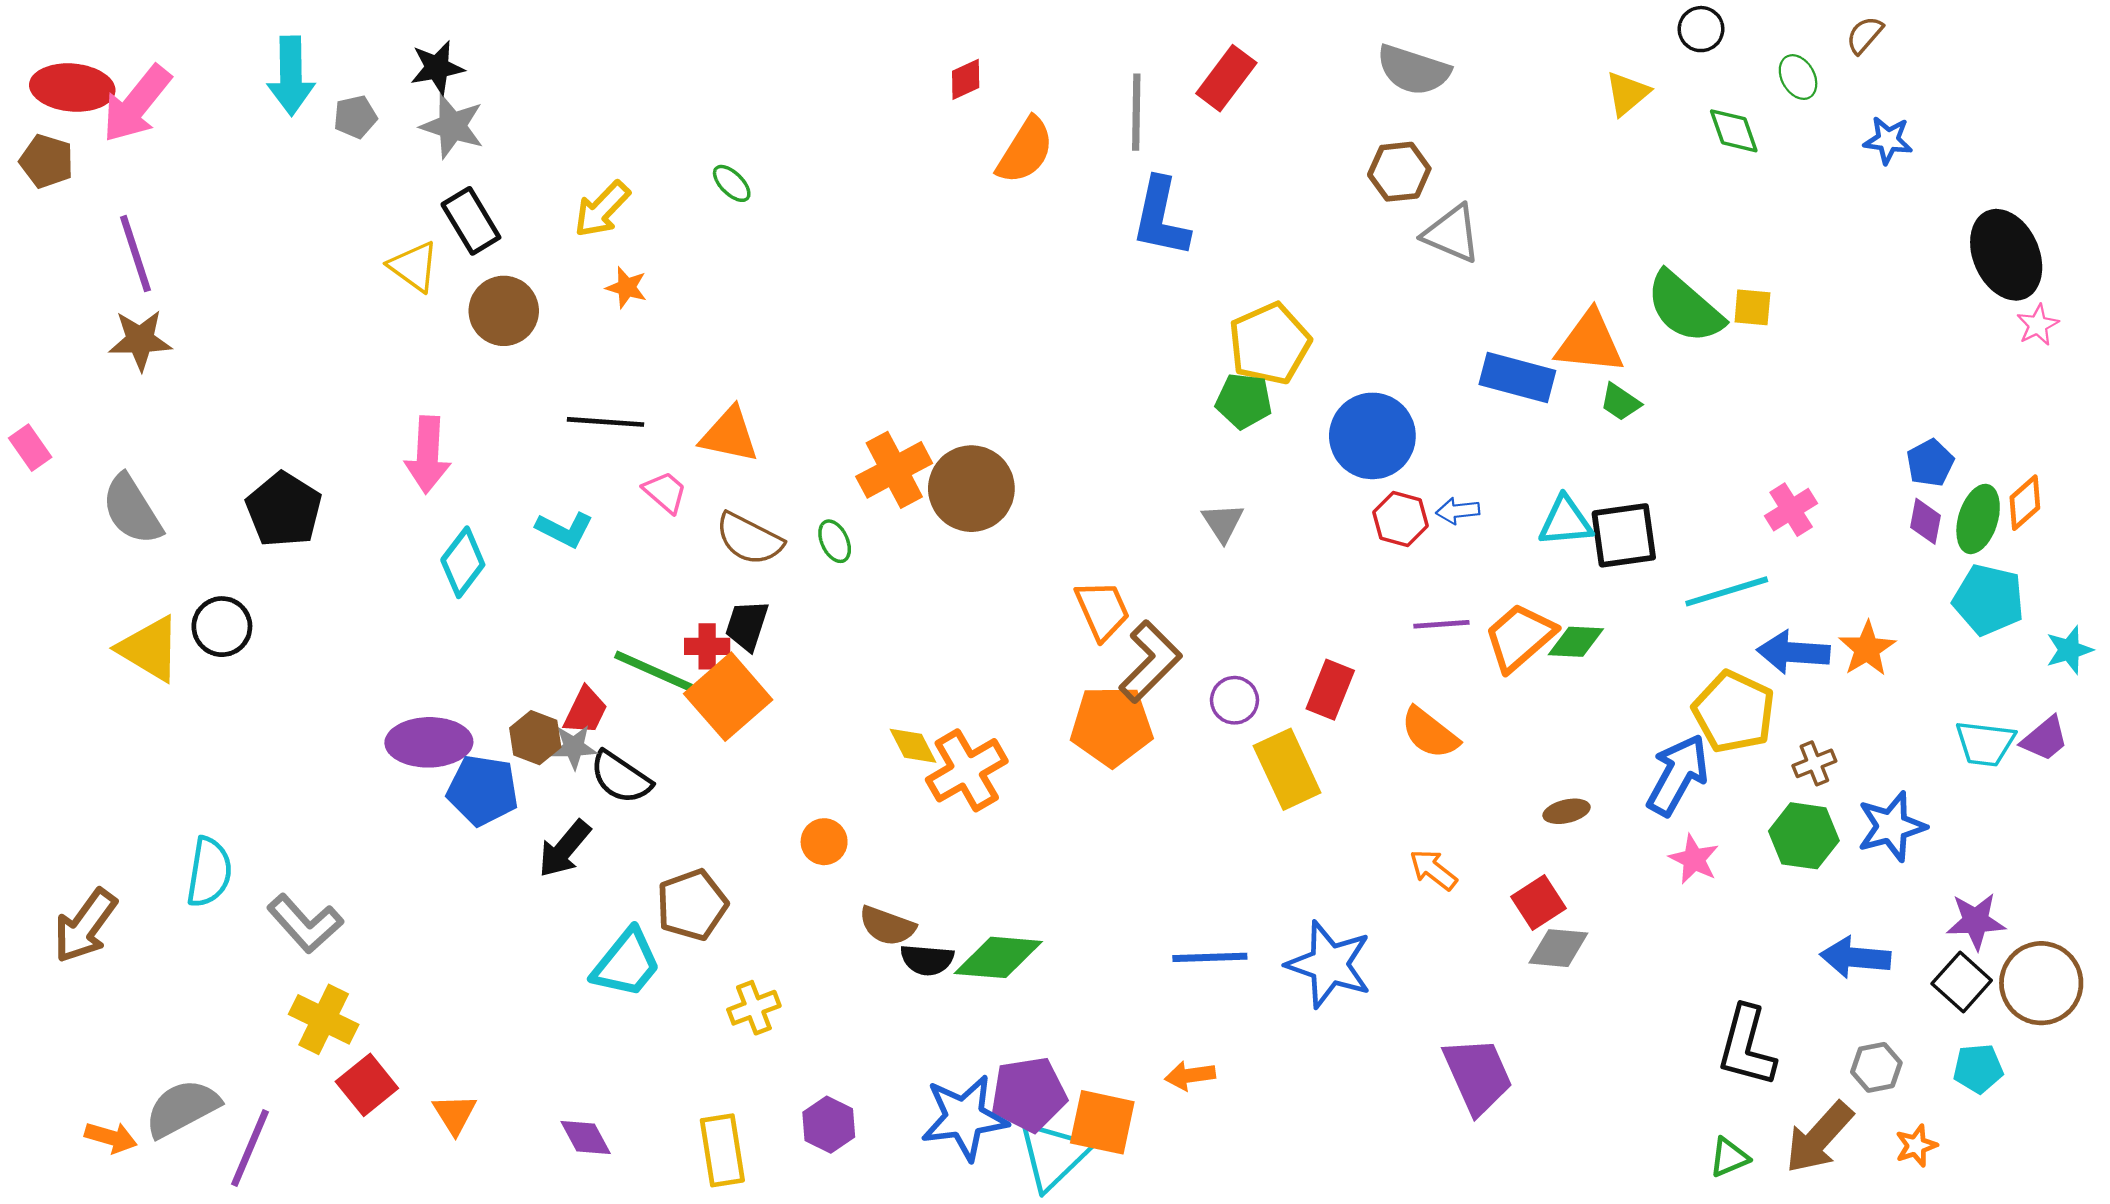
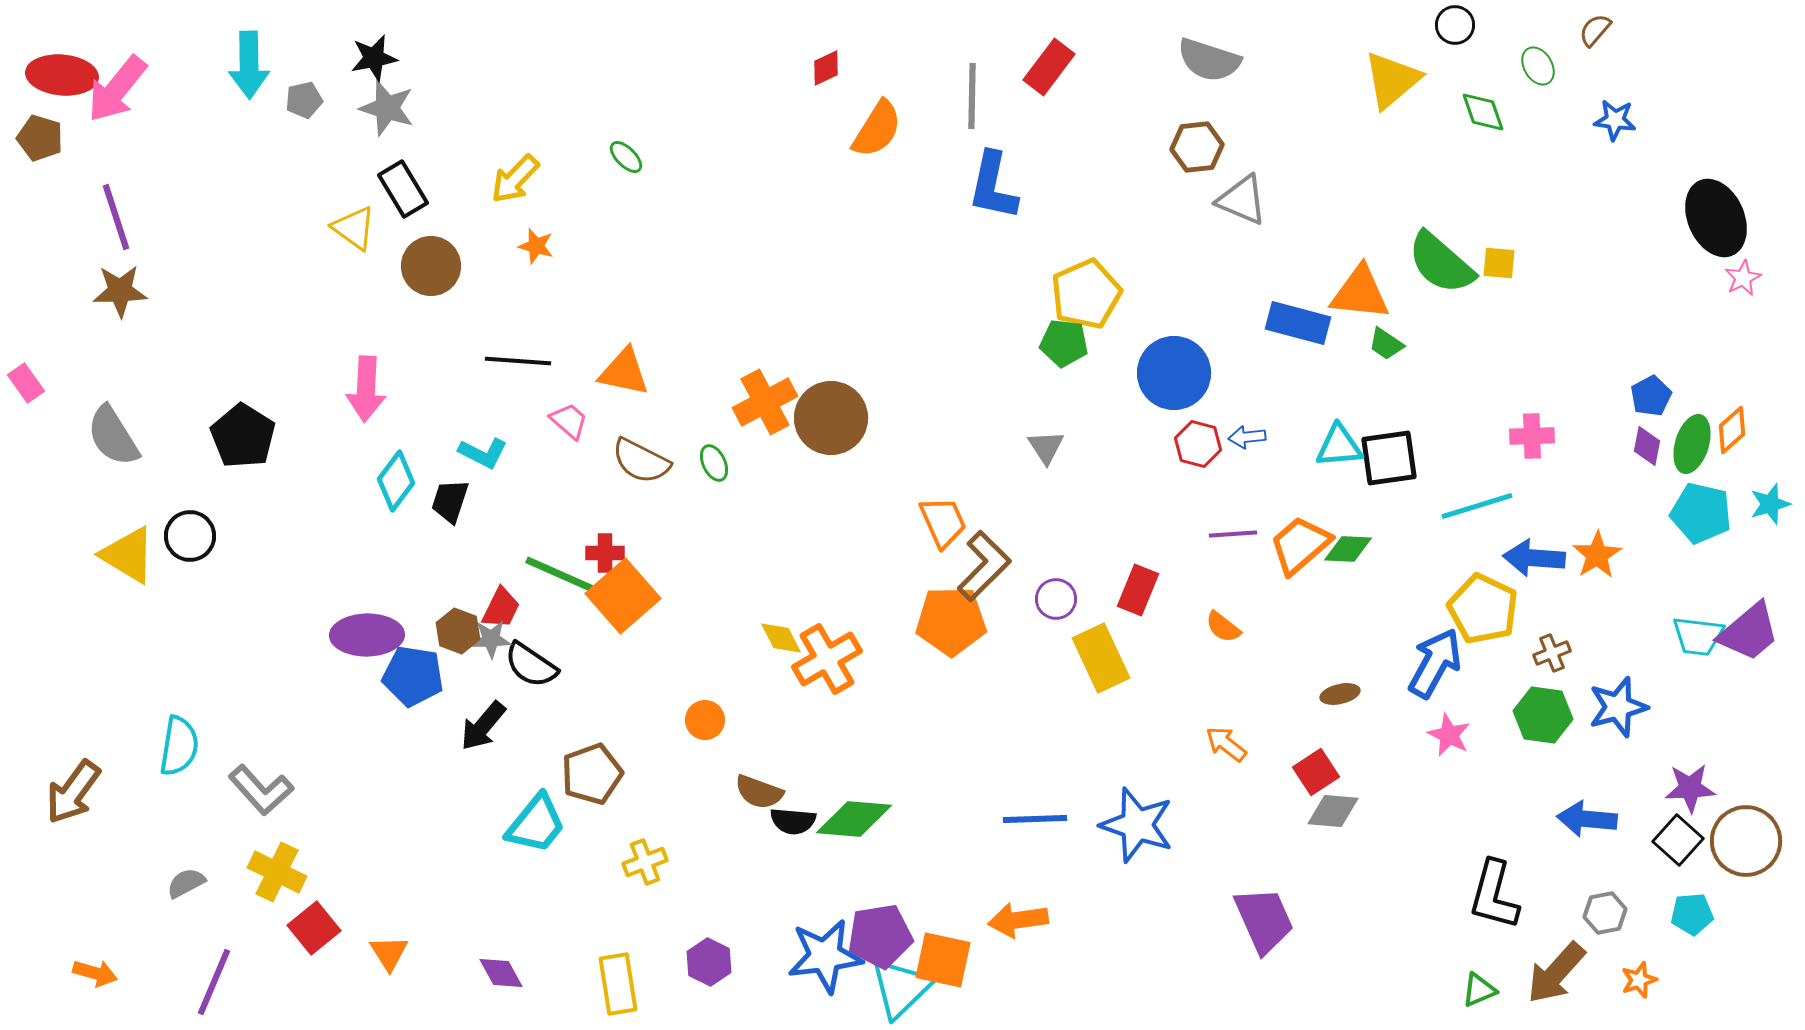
yellow triangle: (1627, 93) -> (1392, 80), size x1.5
pink cross: (1791, 510) -> (1532, 436), turned 30
black trapezoid: (747, 625) -> (450, 501), moved
cyan star: (2069, 650) -> (1770, 504), moved
orange semicircle: (1430, 733) -> (1223, 627), size x0.7
purple trapezoid: (2045, 739) -> (1749, 632), size x1.5
orange arrow: (1190, 1076) -> (1018, 920), size x1.4
gray semicircle: (182, 1108) -> (186, 883), moved, size x0.6

